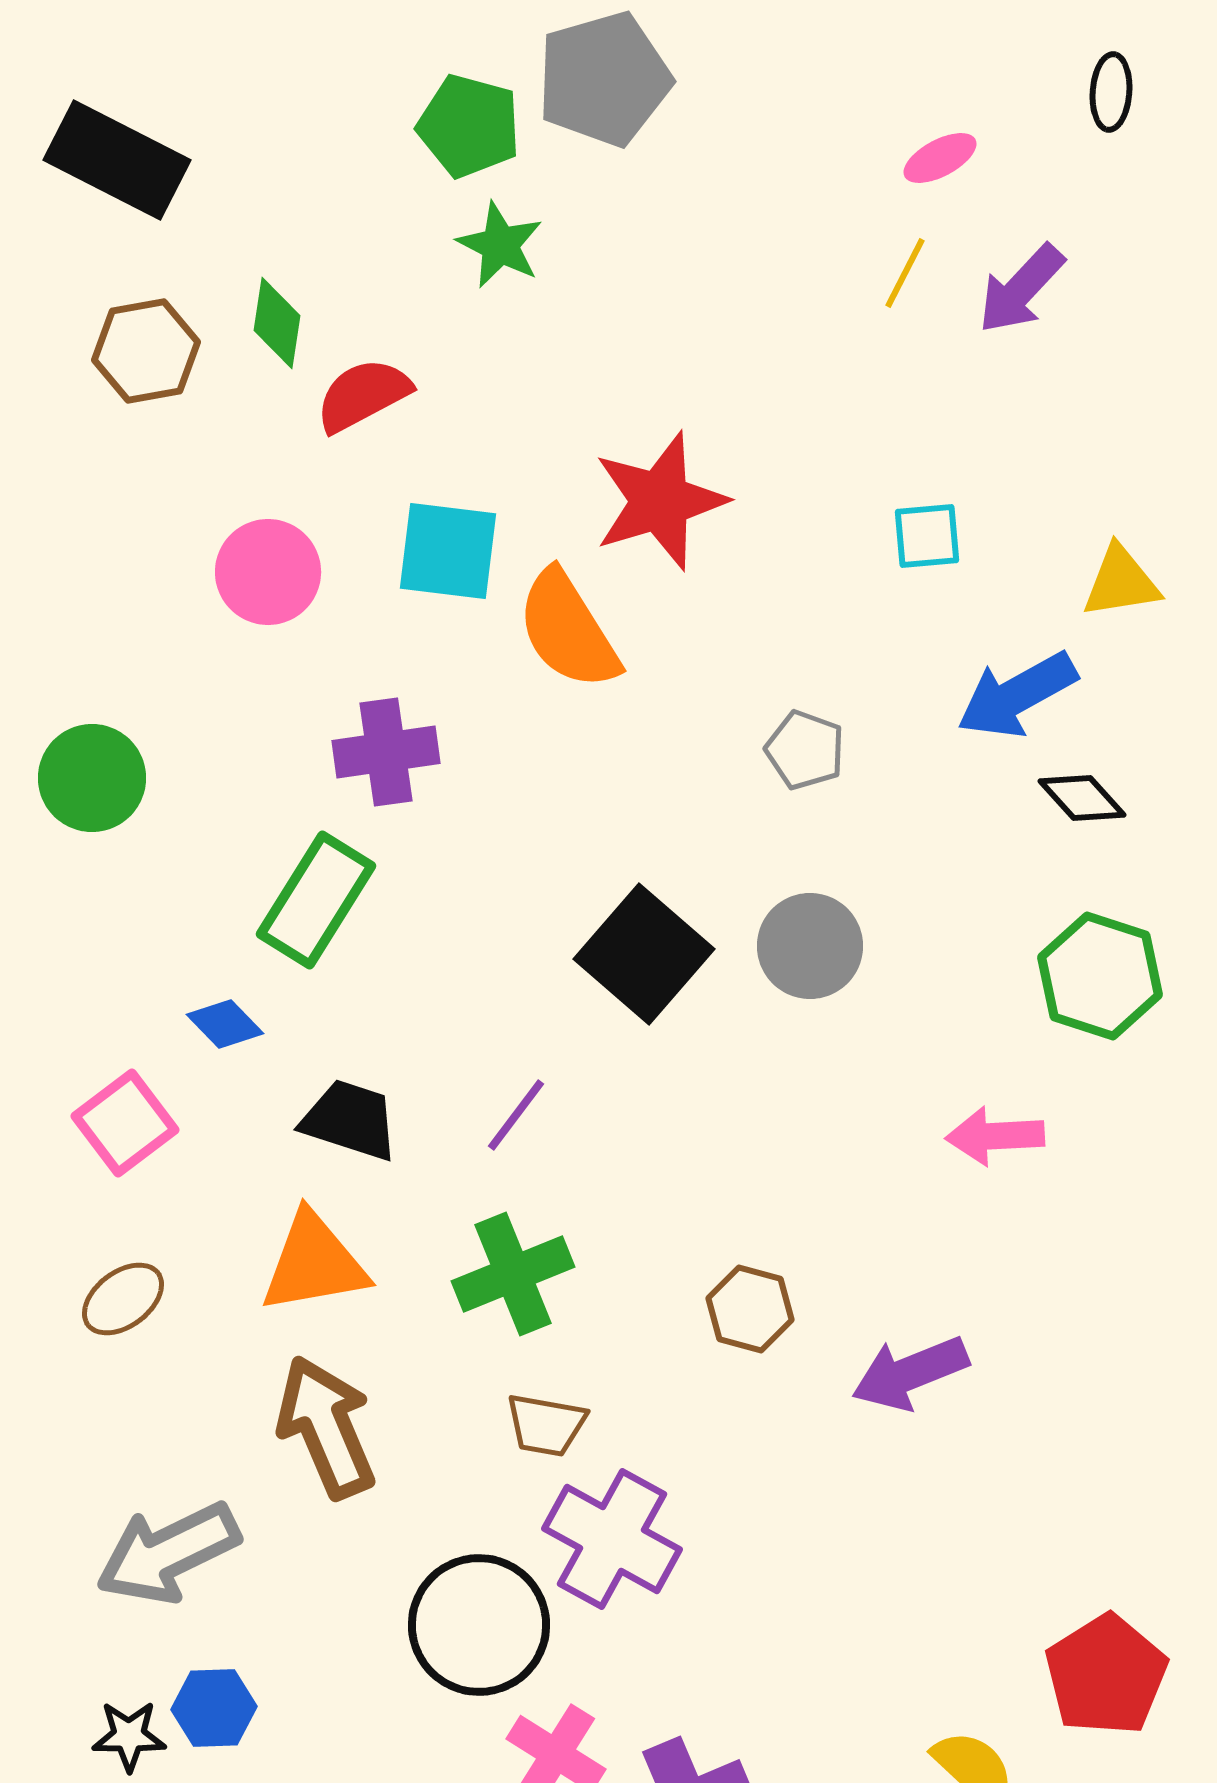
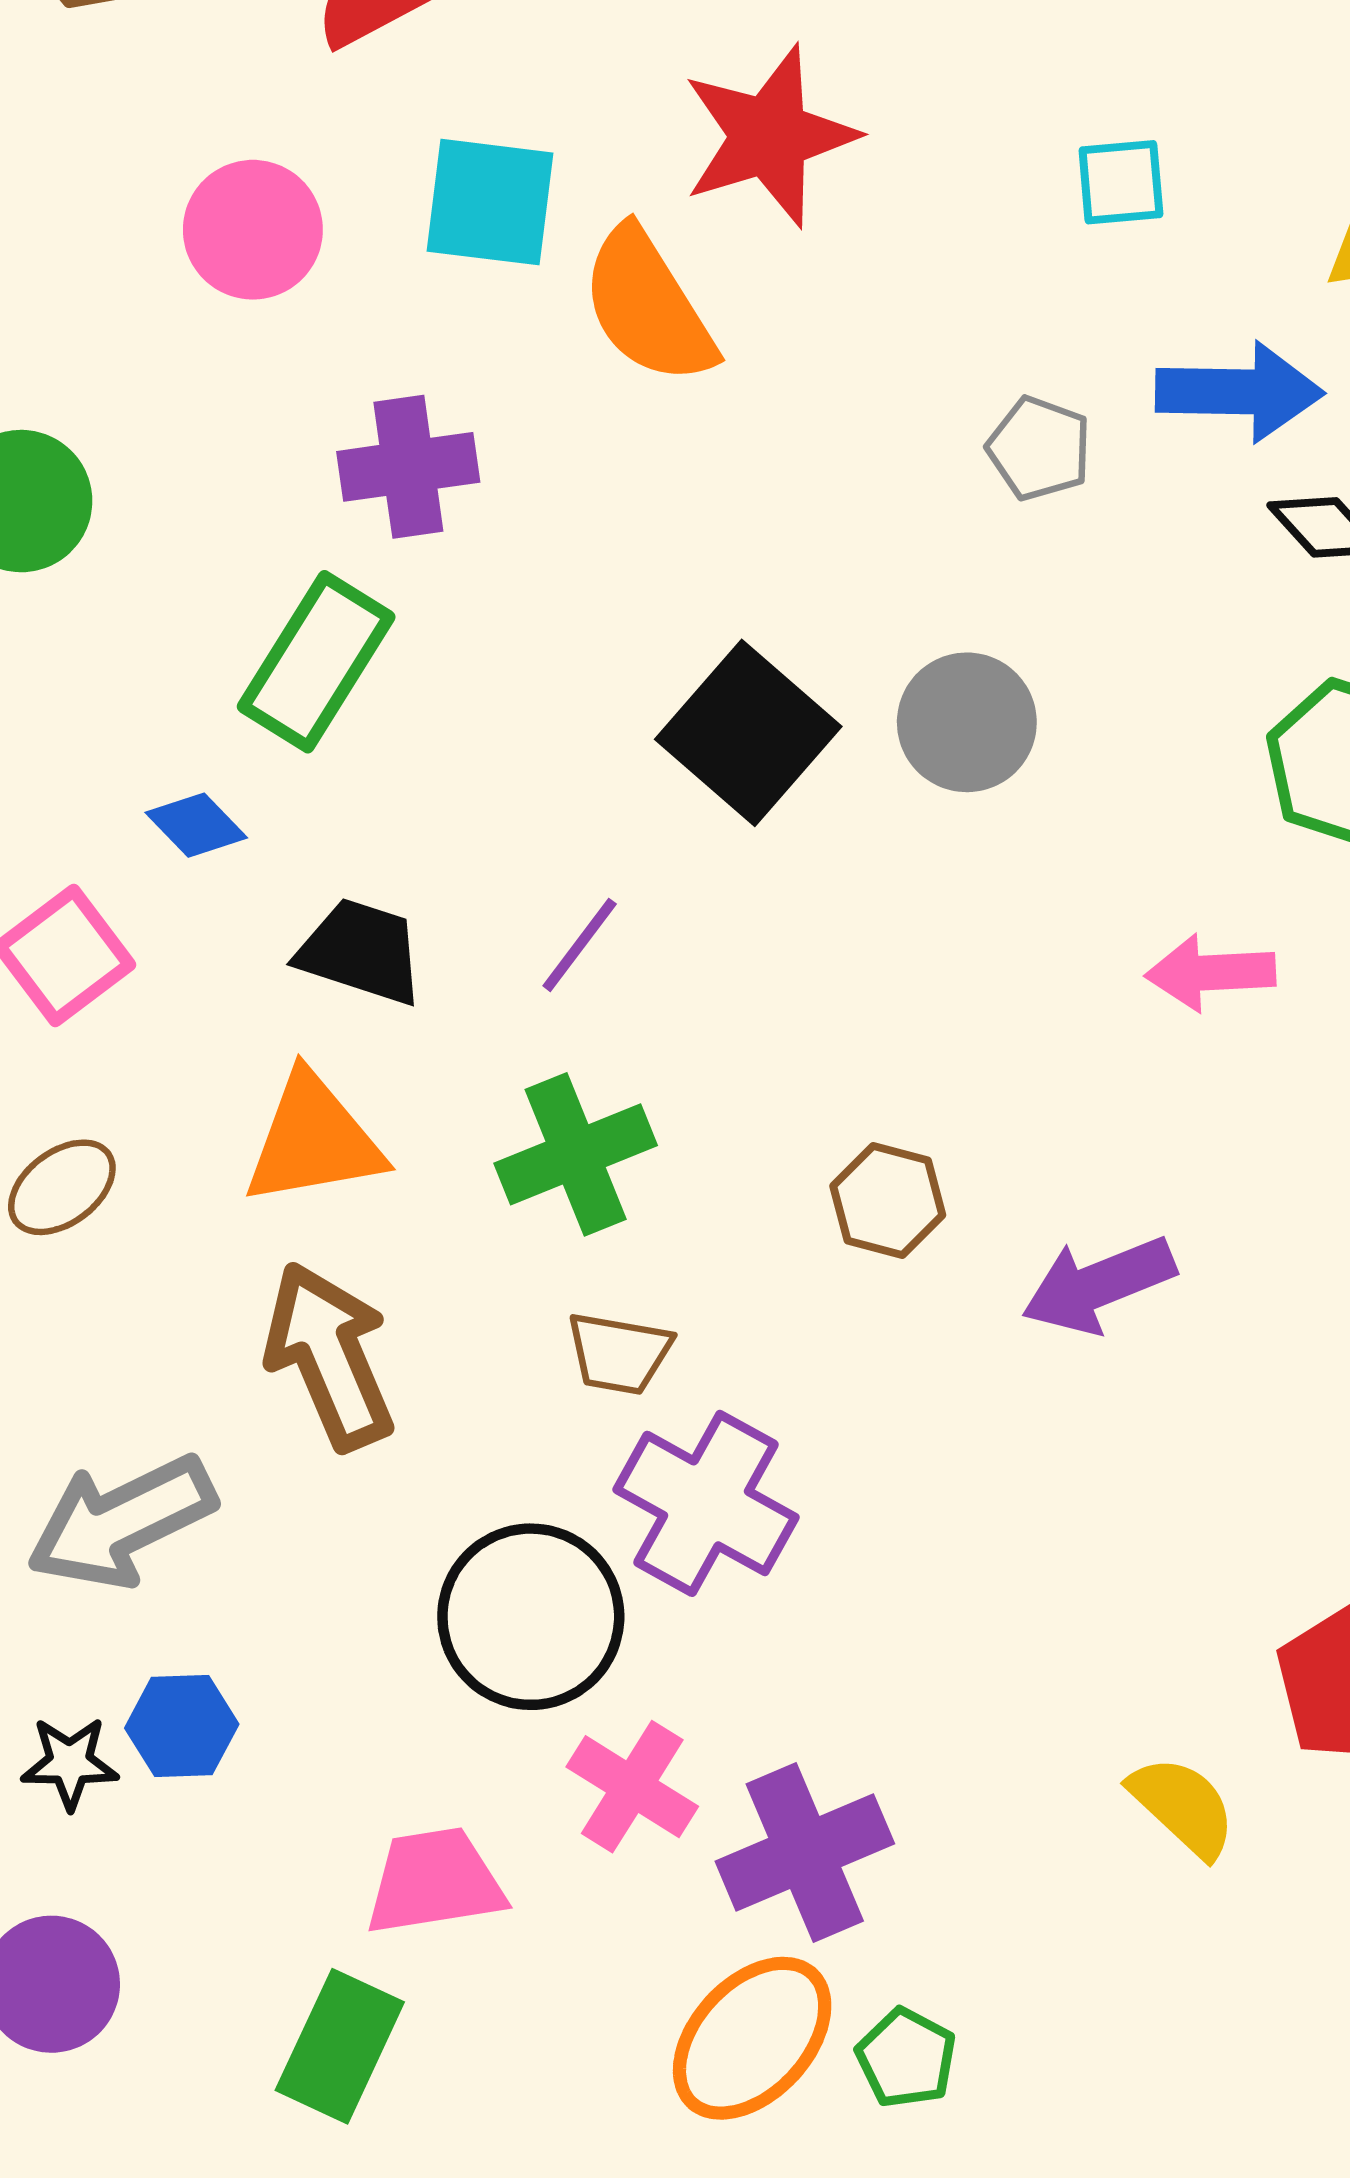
blue arrow: (1017, 695) -> (1239, 392), turned -150
gray pentagon: (805, 750) -> (1039, 448), moved

